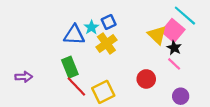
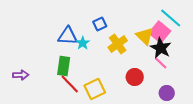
cyan star: (91, 27) -> (83, 43), moved
yellow cross: (106, 43) -> (118, 44), moved
black star: (174, 48) -> (161, 48), size x1.5
green rectangle: (70, 67) -> (64, 66), turned 30

